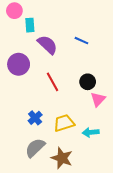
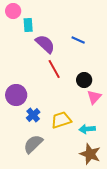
purple circle: (19, 64) -> (16, 95), moved
red line: (53, 82) -> (54, 69), moved
brown star: (62, 158) -> (90, 154), moved

